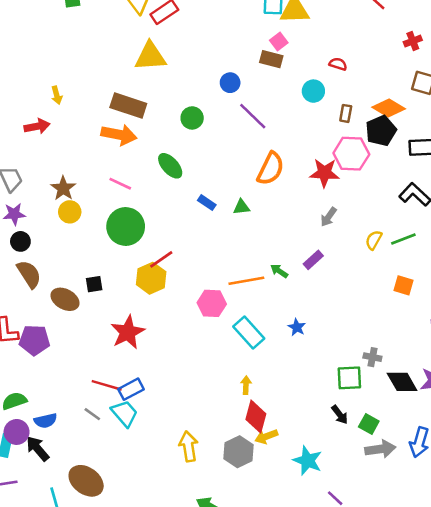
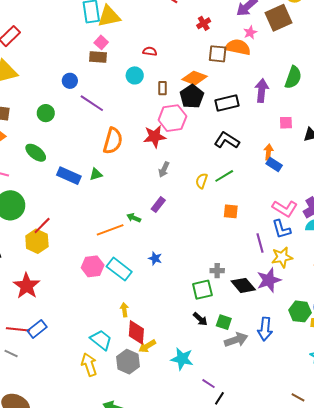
blue rectangle: (207, 203) -> (69, 176), size x1.6
pink hexagon: (212, 303) -> (93, 266), moved
cyan trapezoid: (125, 413) -> (101, 340), moved

